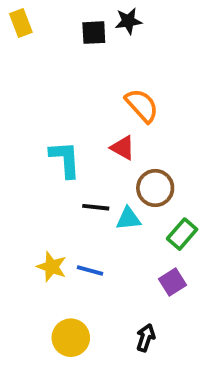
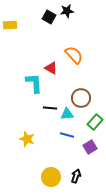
yellow rectangle: (21, 23) -> (10, 25), moved, turned -72
black square: (94, 33) -> (49, 17), turned 32
red triangle: (123, 148) -> (51, 68), moved
blue line: (90, 271) -> (67, 135), moved
yellow circle: (71, 338) -> (51, 177), moved

